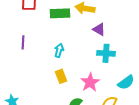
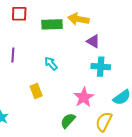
cyan arrow: (59, 50) -> (51, 63), turned -56
yellow rectangle: (61, 76) -> (36, 91), moved

